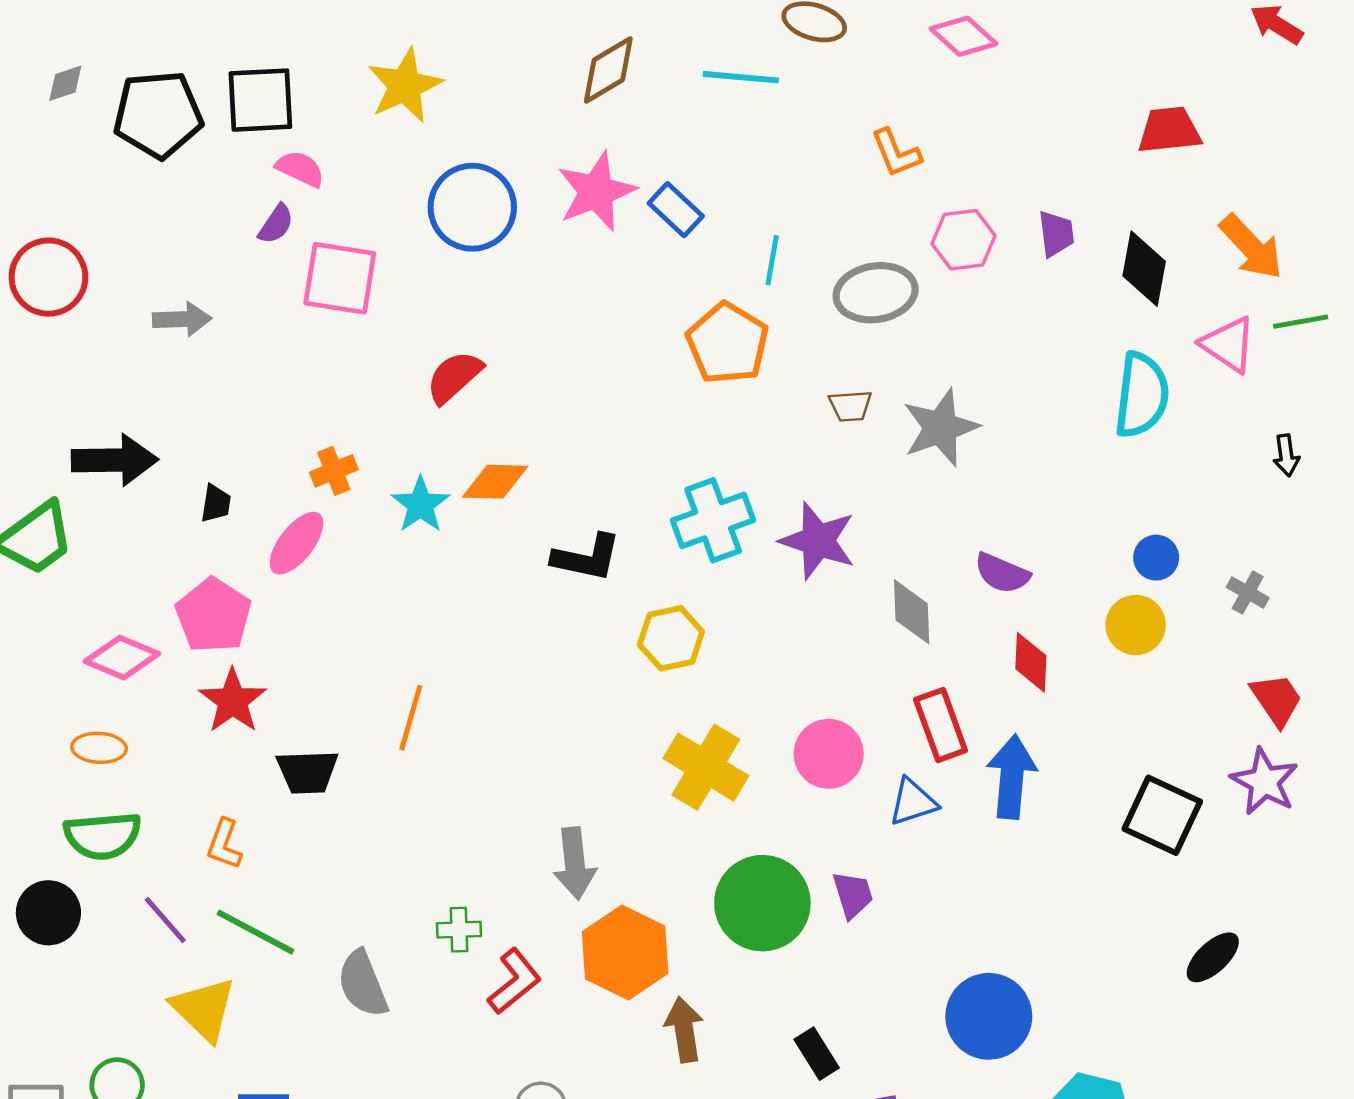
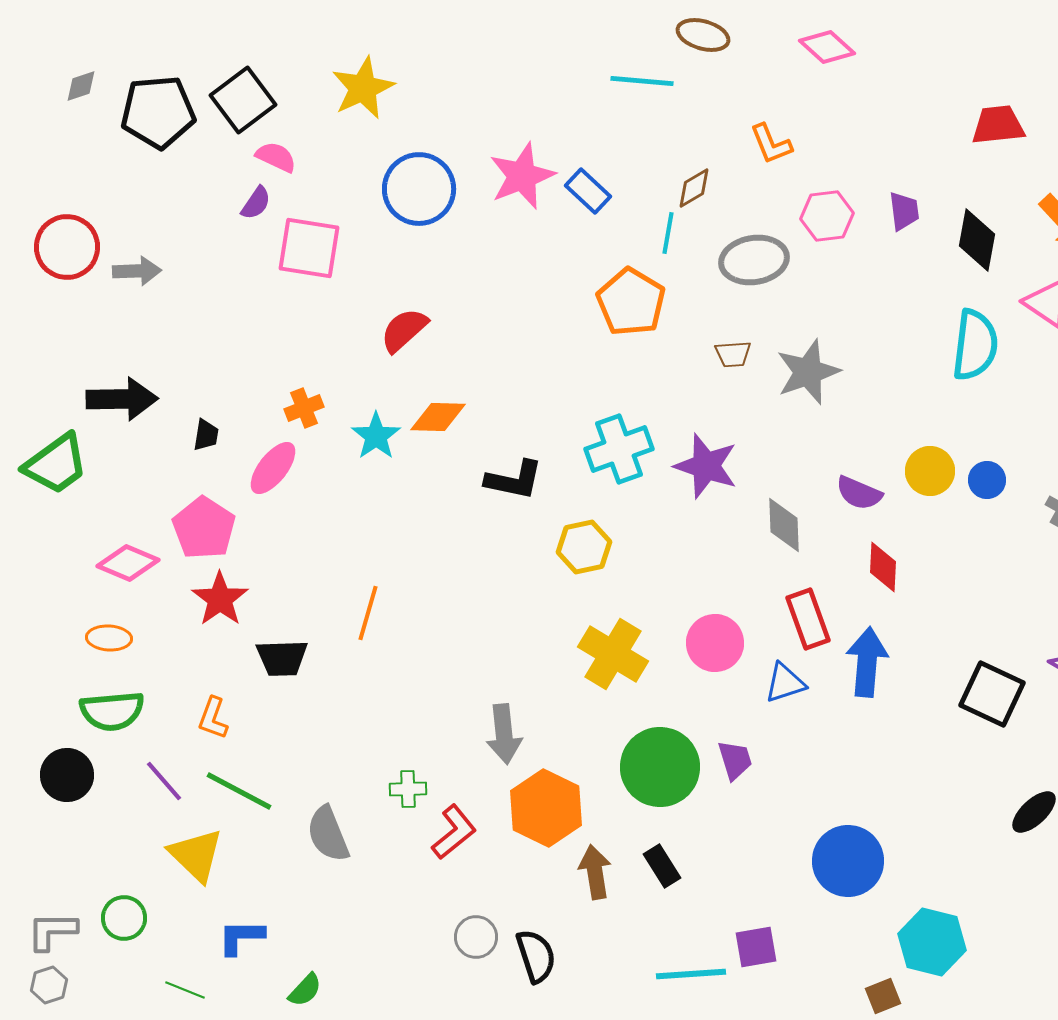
brown diamond: (608, 70) -> (694, 188), moved, size x0.7
black square: (260, 100) -> (243, 100), turned -34
gray arrow: (182, 319) -> (137, 271), moved
yellow circle: (1136, 625) -> (930, 471), moved
black rectangle: (817, 1054) -> (662, 866), moved

